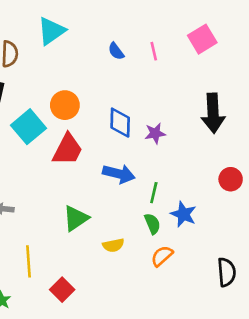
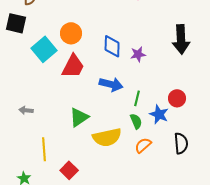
red circle: (231, 179) -> (177, 98), moved
yellow semicircle: (113, 245) -> (107, 137), size x1.8
black semicircle: (227, 272) -> (181, 143), moved

